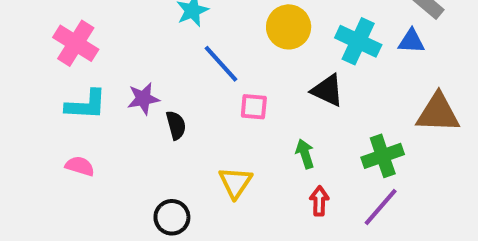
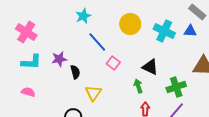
black triangle: (327, 90) -> (150, 67), moved
pink square: (254, 107) -> (113, 63), turned 32
yellow triangle: (235, 182) -> (93, 93), moved

